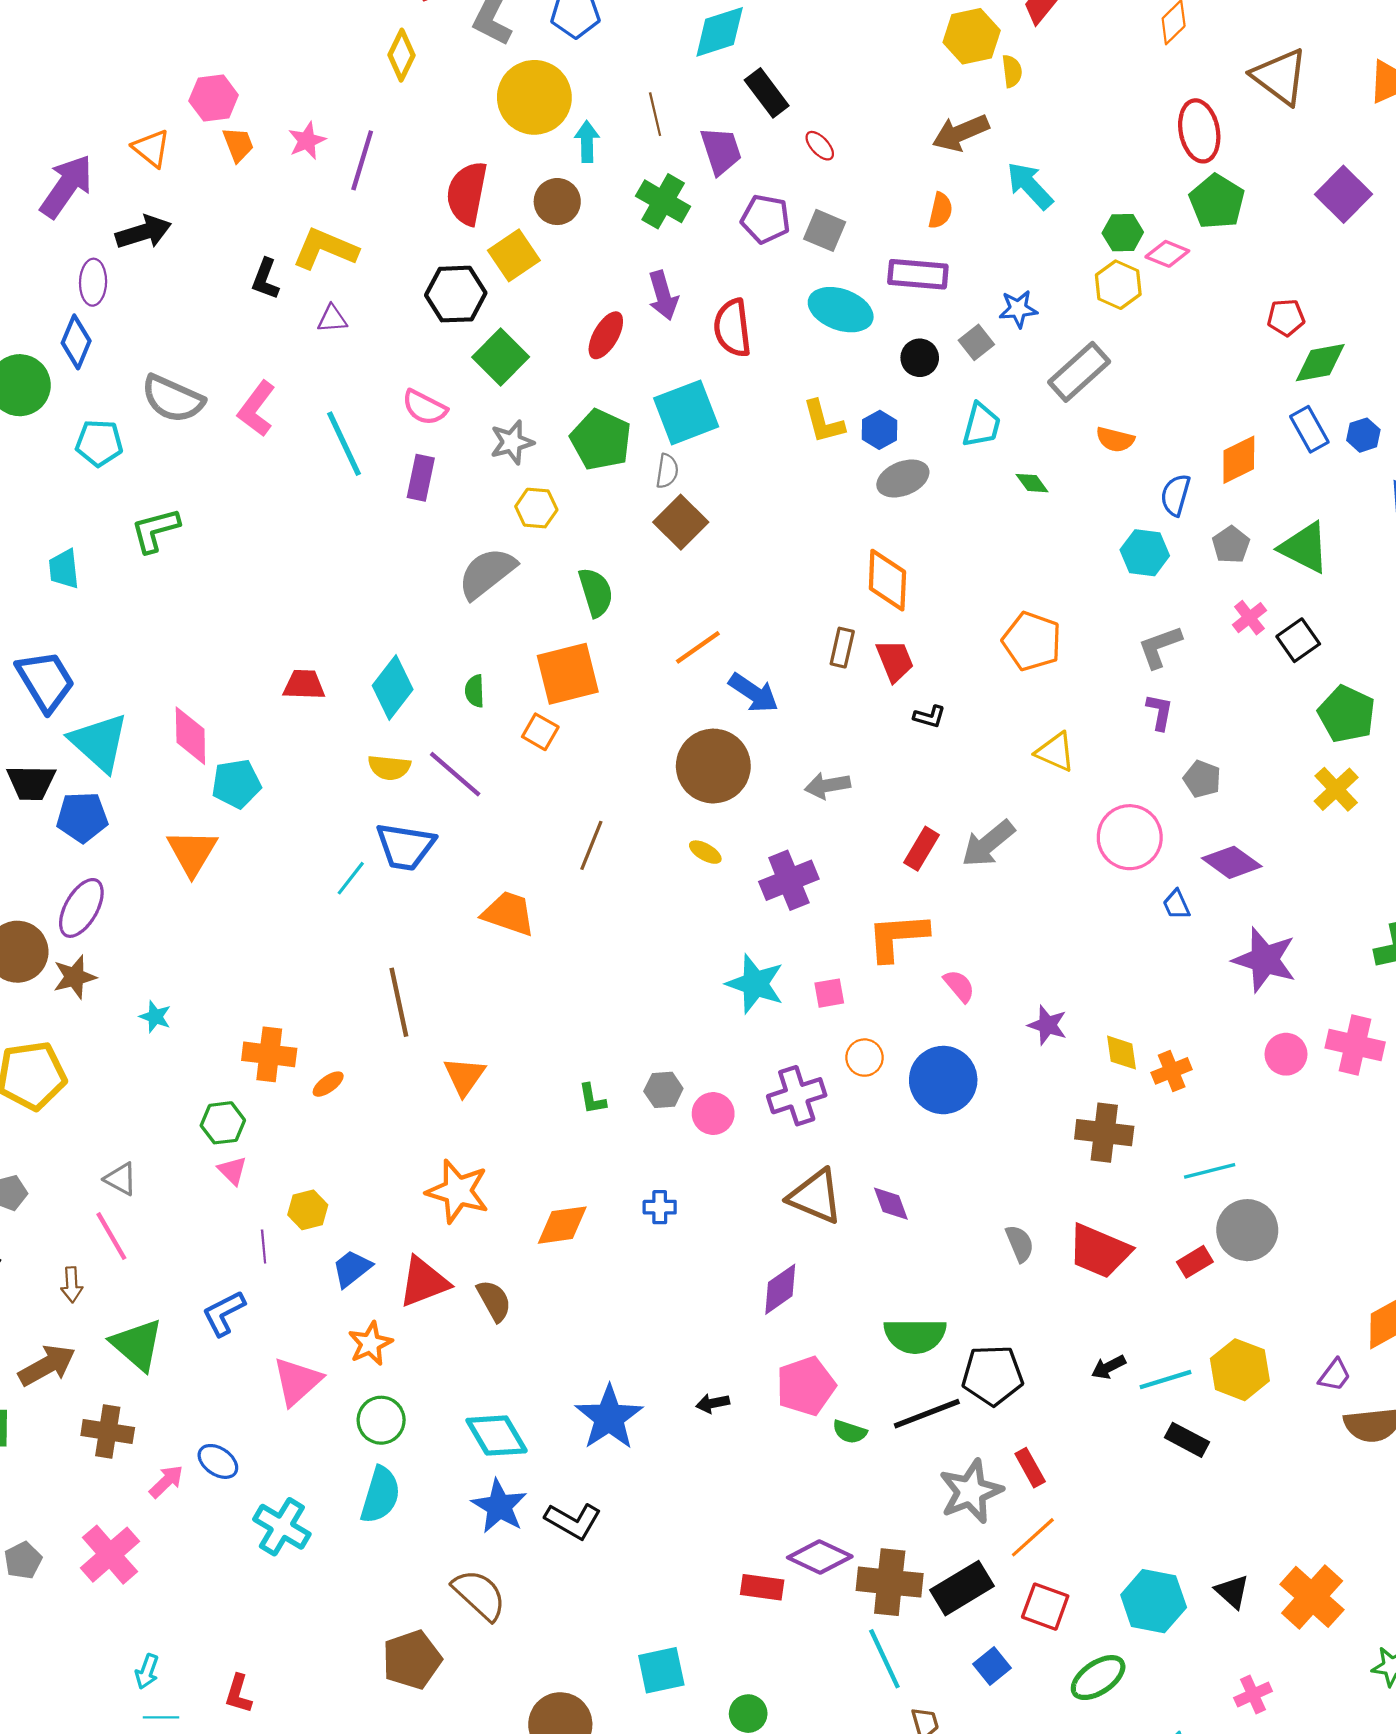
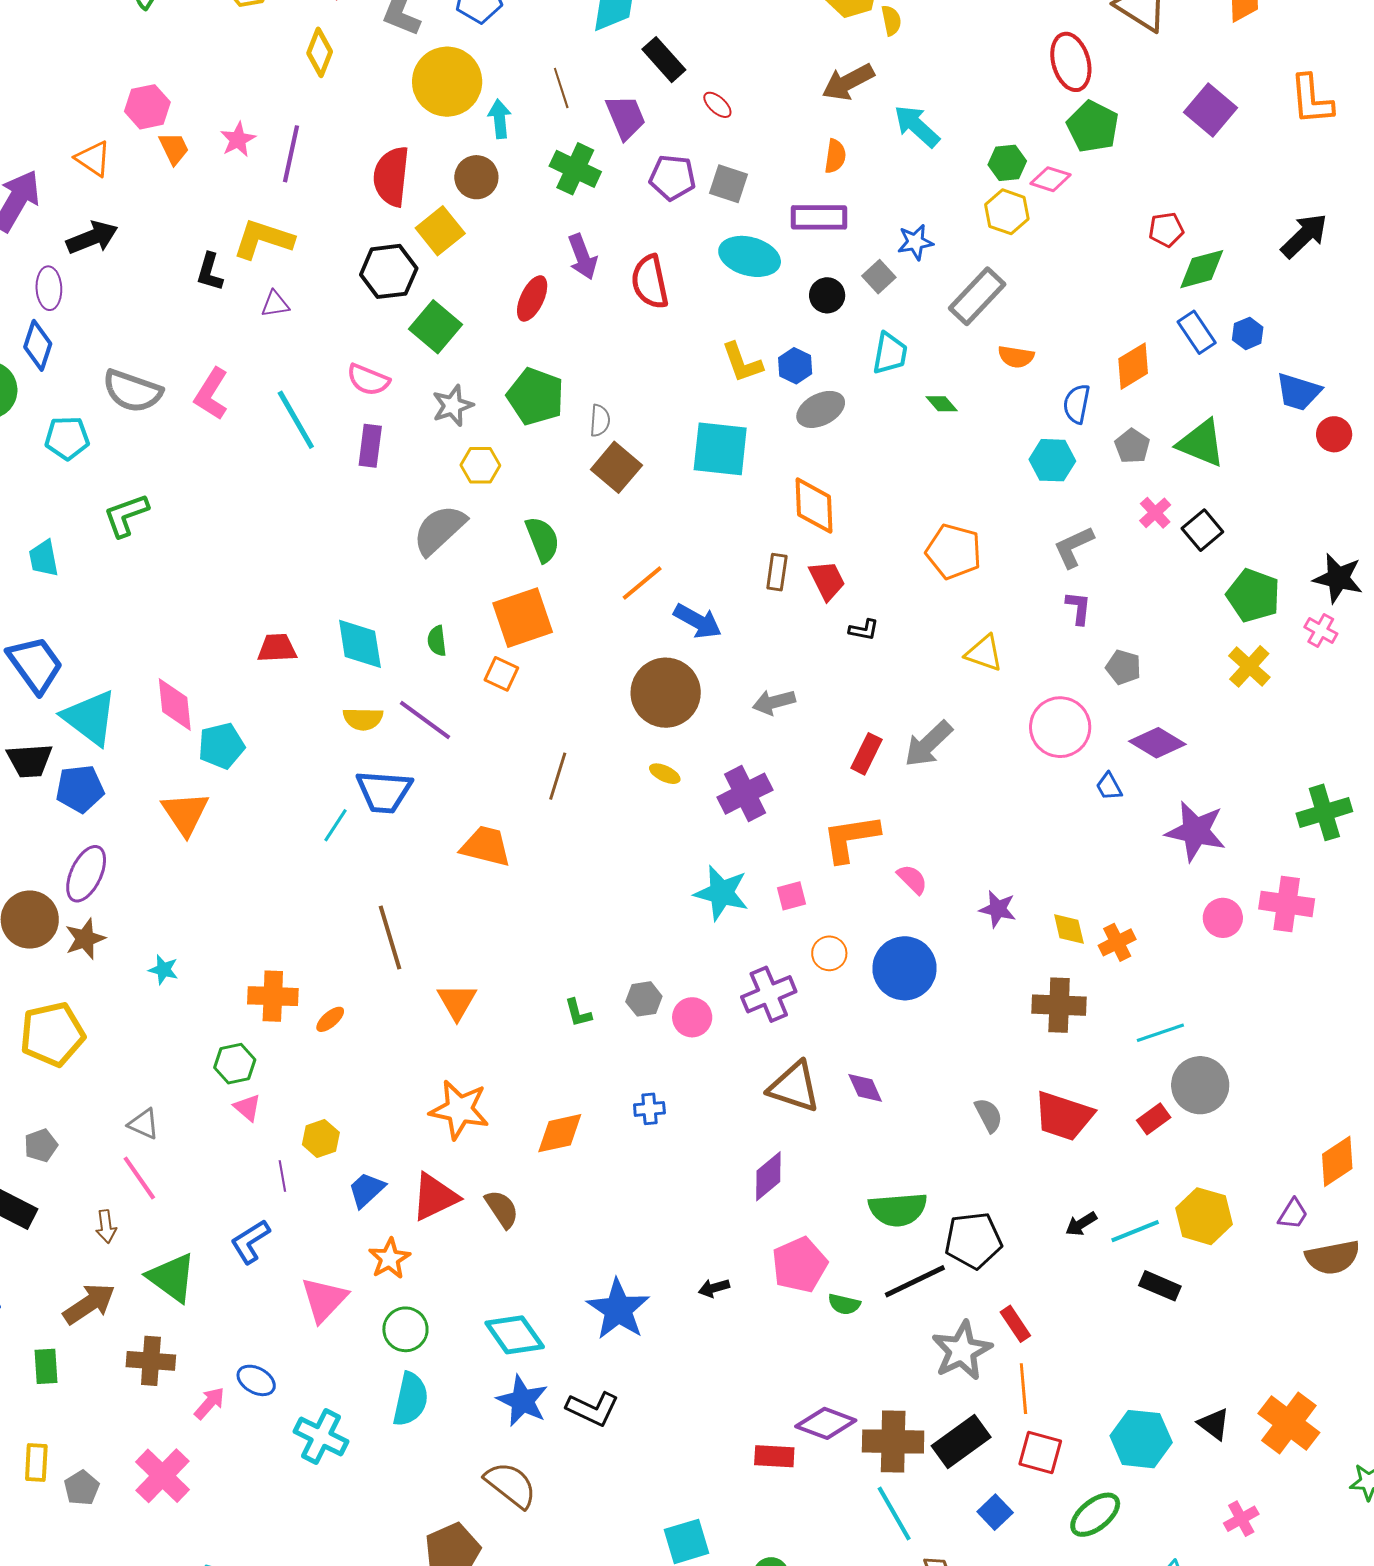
cyan square: (686, 412) -> (720, 449), moved, turned 32
cyan diamond: (393, 688) -> (360, 644), turned -42
orange line: (1033, 1537) -> (1023, 1389), turned -48

